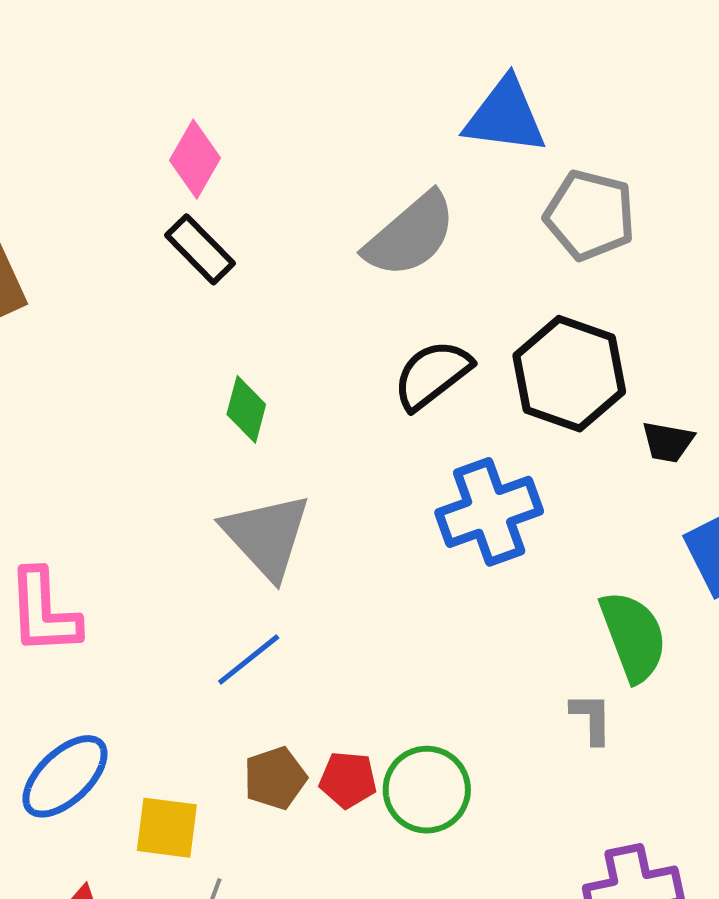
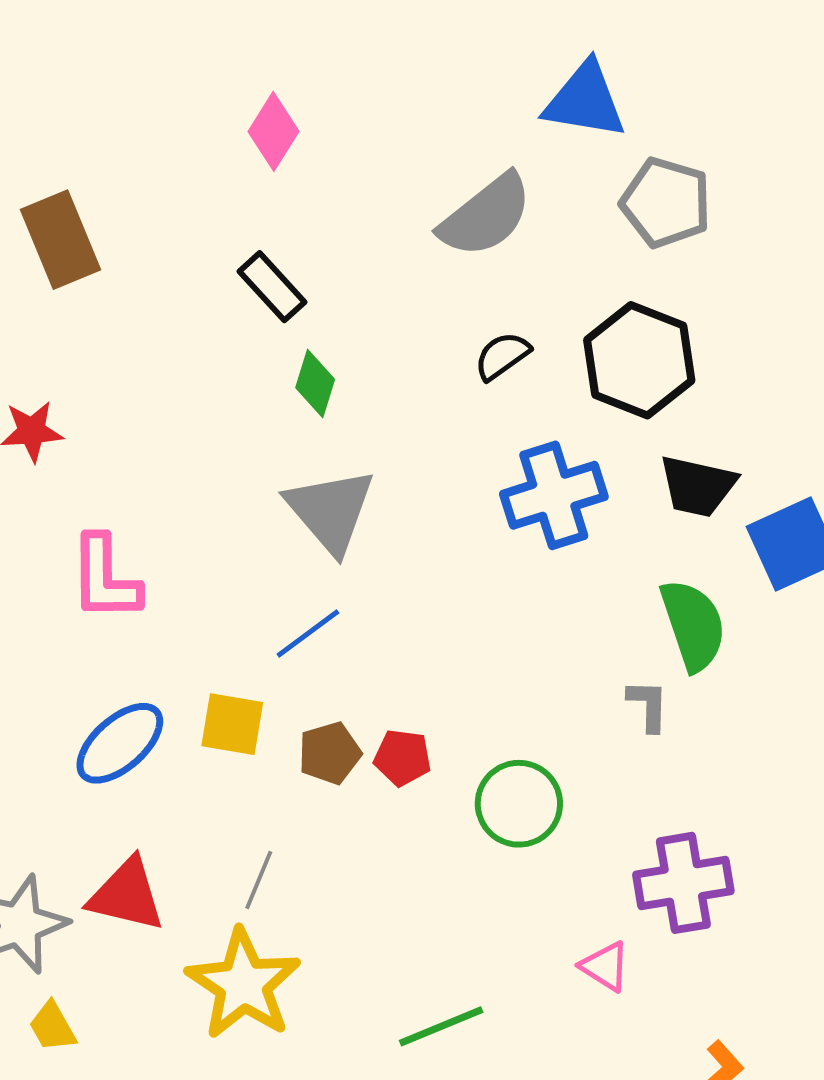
black rectangle: (200, 249) -> (272, 287), moved
black semicircle: (432, 375) -> (502, 356), size x0.7
black trapezoid: (668, 442) -> (698, 486), moved, size x1.5
green circle: (427, 790) -> (519, 804), moved
yellow square: (167, 828) -> (232, 724), moved

